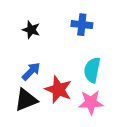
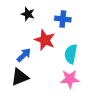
black star: (31, 30) -> (28, 14), moved
red star: (58, 89) -> (45, 40), moved

